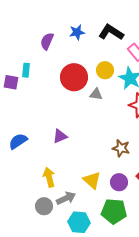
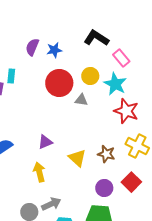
blue star: (77, 32) -> (54, 50), moved
yellow arrow: (49, 177) -> (39, 172), moved
yellow triangle: (92, 180) -> (77, 158), moved

